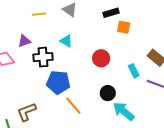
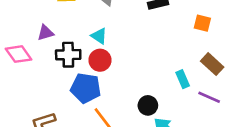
orange square: (124, 27) -> (202, 23), moved
red circle: (101, 58) -> (100, 60), moved

